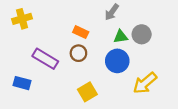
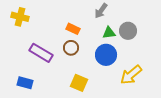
yellow cross: (22, 19) -> (20, 17), turned 30
blue rectangle: (22, 83) -> (25, 83), moved
yellow square: (87, 92) -> (79, 83), turned -36

